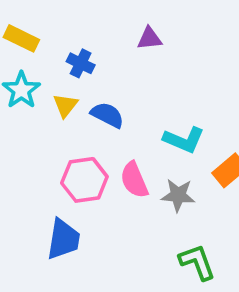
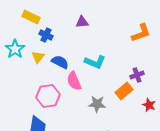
yellow rectangle: (21, 38) -> (31, 17), moved
cyan L-shape: (184, 140) -> (95, 62), moved
pink semicircle: (134, 180) -> (74, 81), moved

